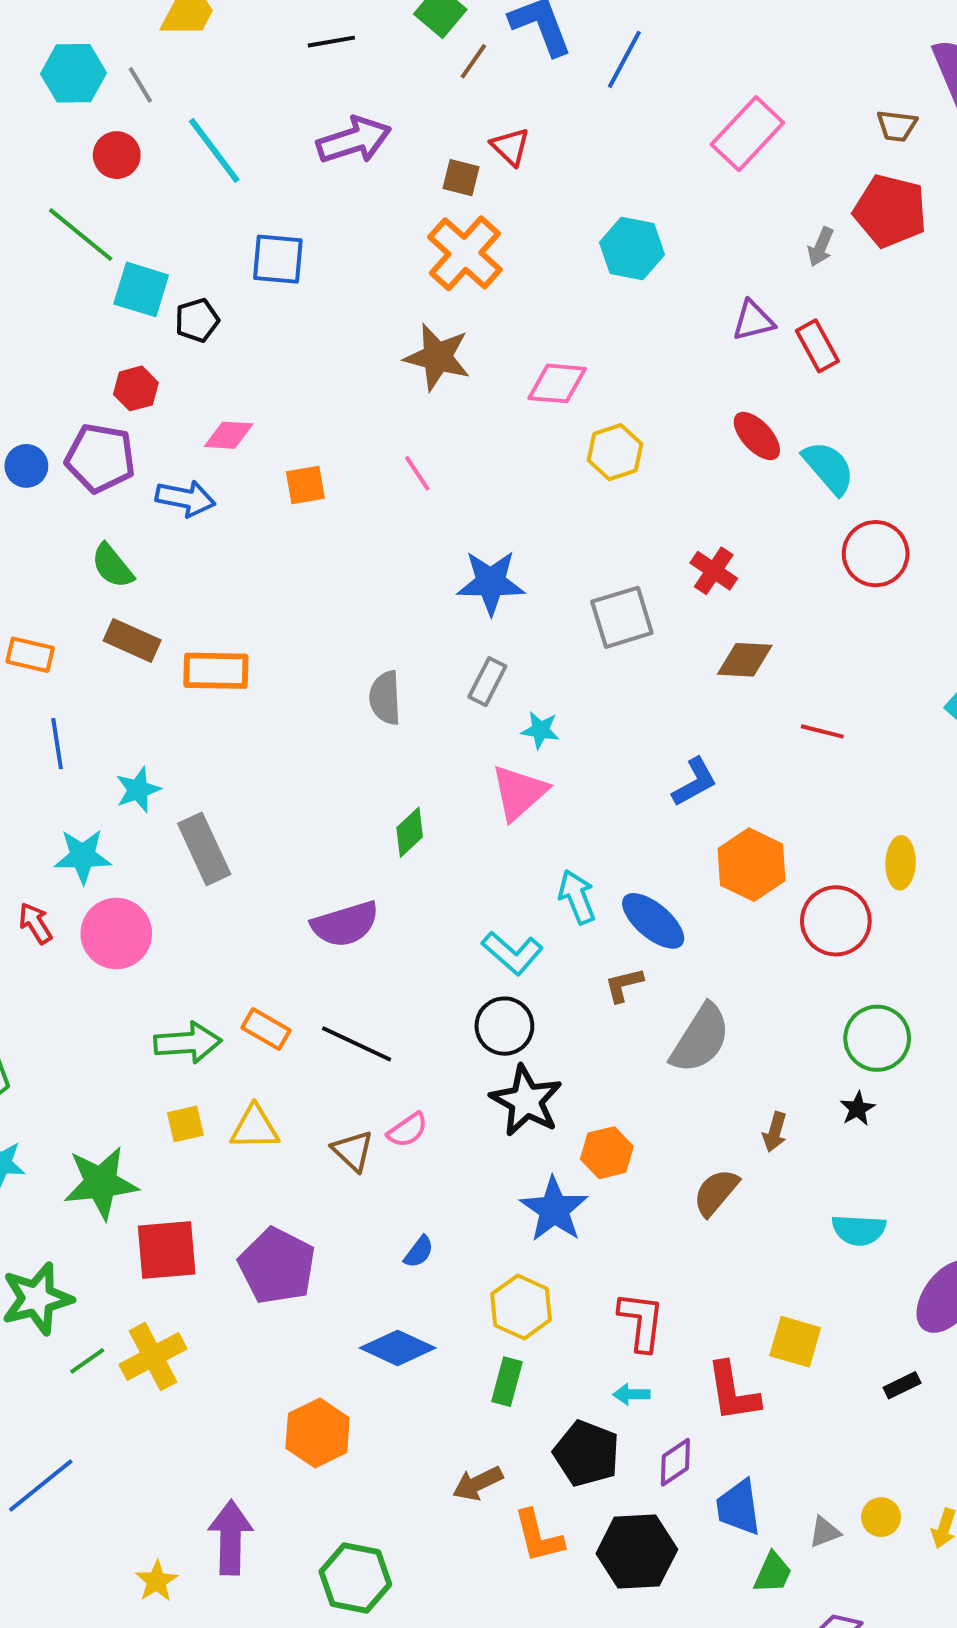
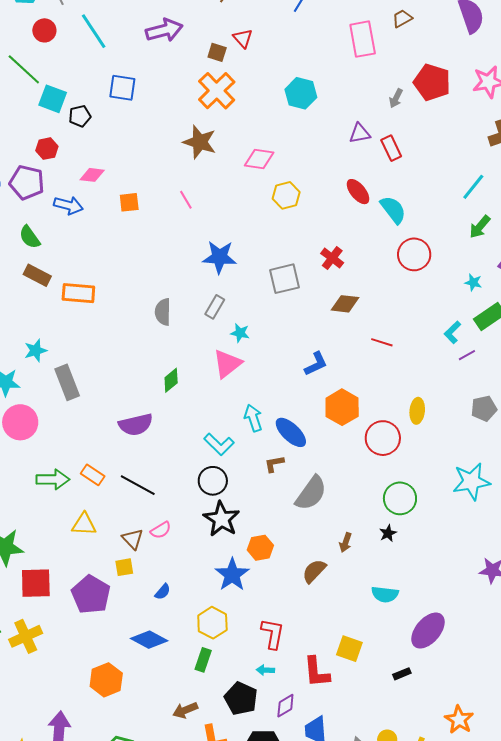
brown trapezoid: (897, 126) -> (402, 18), moved, turned 140
pink rectangle: (747, 134) -> (363, 39), turned -57
yellow square: (185, 1124) -> (124, 567), moved

